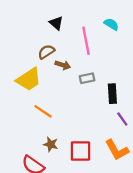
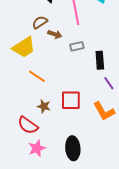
red square: (80, 151) -> (71, 100), moved

